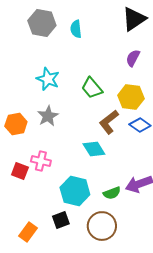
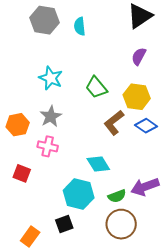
cyan diamond: (94, 149) -> (98, 164), moved
pink cross: (41, 161) -> (48, 146), moved
brown circle: (102, 226) -> (121, 224), moved

